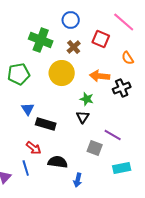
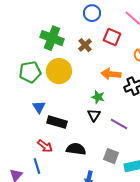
blue circle: (71, 20) -> (92, 13), moved
yellow circle: (62, 73) -> (59, 71), moved
purple line: (113, 135) -> (119, 124), moved
gray square: (95, 148) -> (111, 156), moved
black semicircle: (58, 162) -> (76, 149), moved

